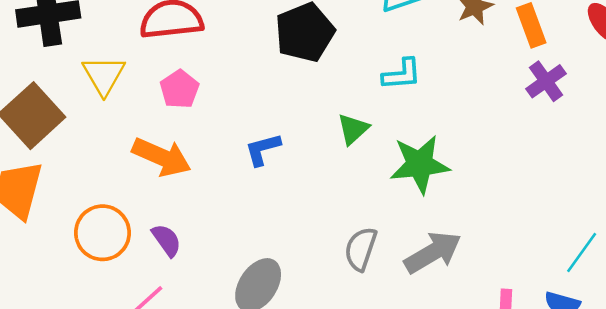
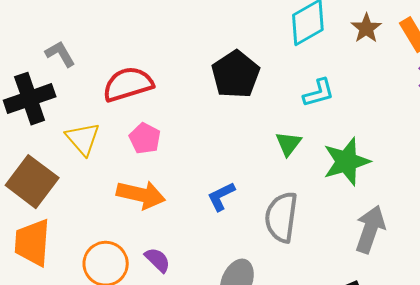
blue L-shape: (263, 149) -> (221, 196), moved
gray semicircle: (361, 249) -> (281, 217), moved, size x1.4
gray arrow: (433, 252) -> (370, 229), turned -30

